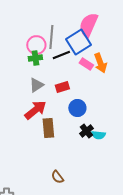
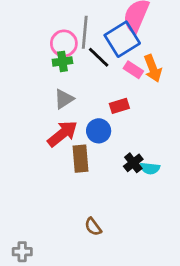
black line: (61, 55) -> (99, 57), turned 66
red rectangle: (62, 87) -> (119, 106), moved
blue circle: (77, 108) -> (99, 131), moved

